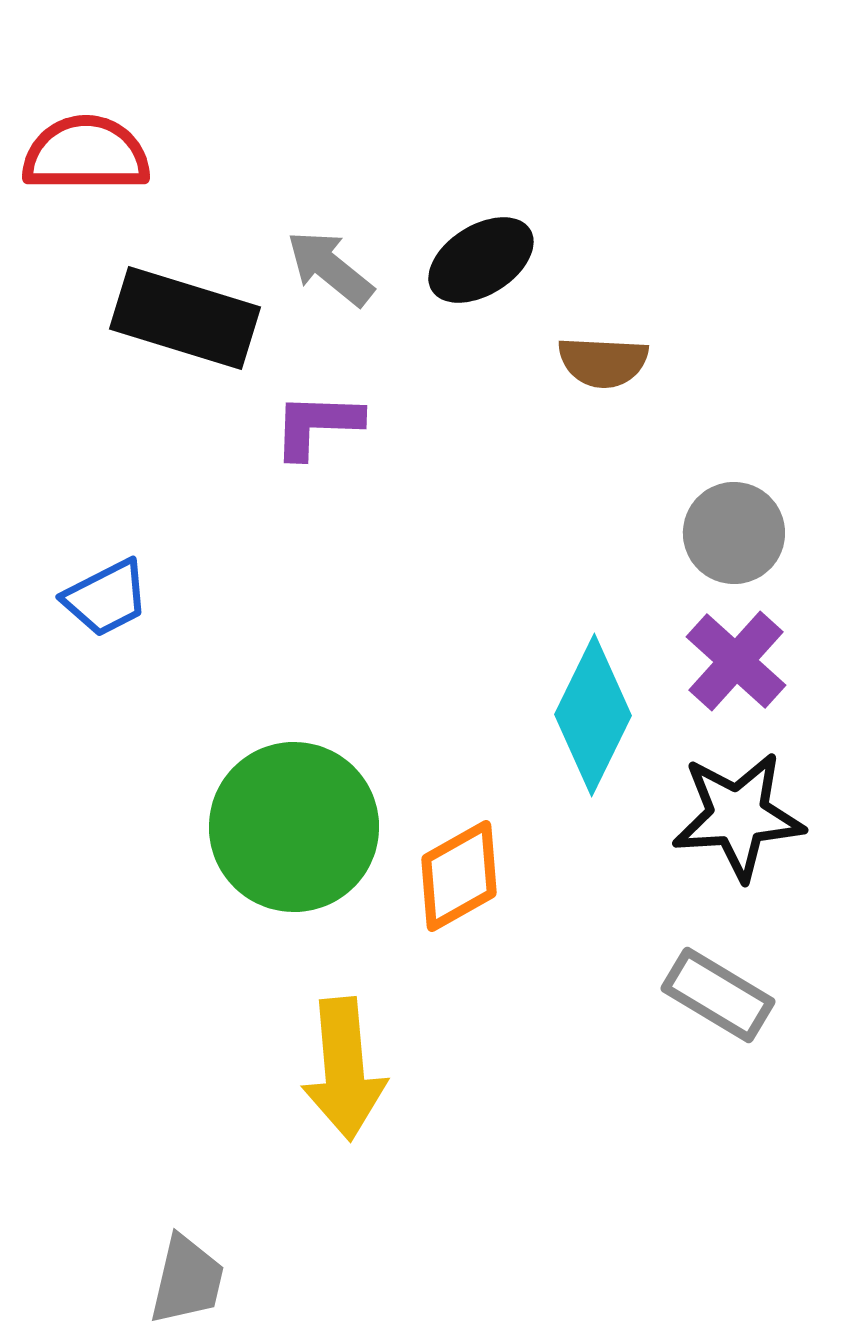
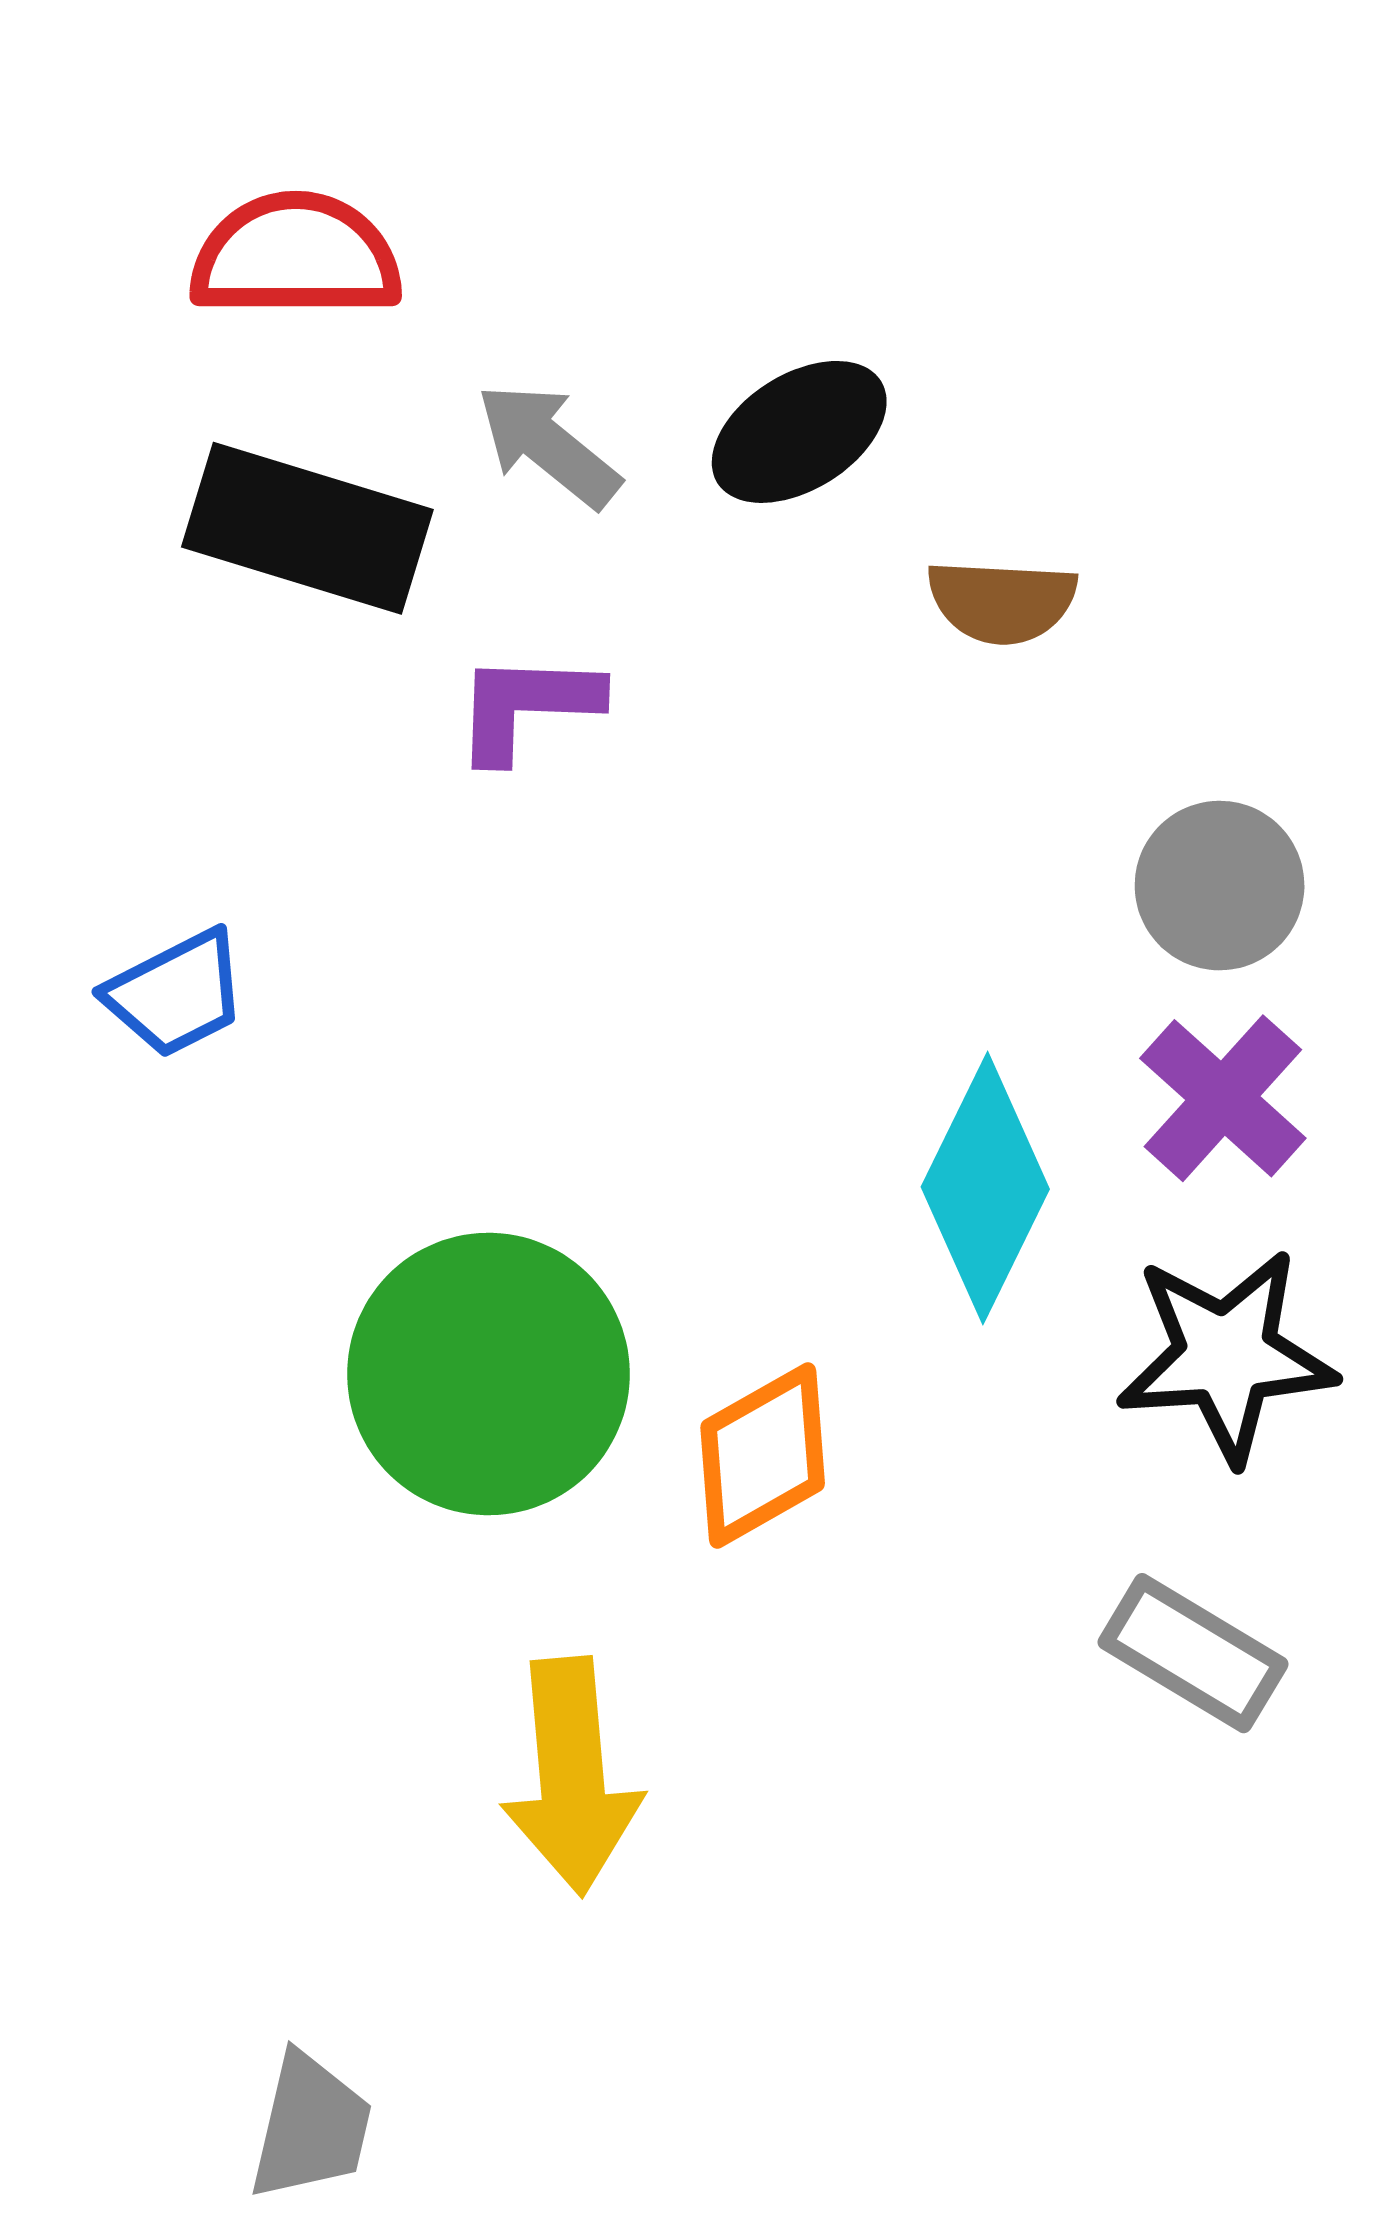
red semicircle: (86, 154) -> (296, 256), moved

